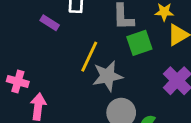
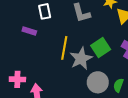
green square: (139, 43) -> (101, 47), moved

